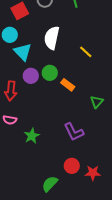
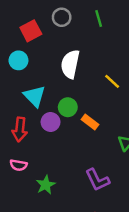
cyan triangle: (23, 52) -> (35, 96), moved
purple circle: (31, 76) -> (51, 122), moved

